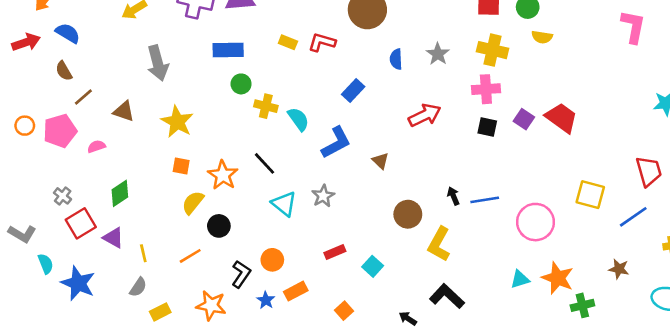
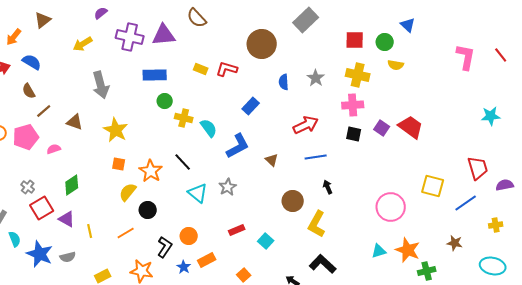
blue line: (485, 200) -> (316, 157), moved
gray semicircle: (138, 287) -> (68, 257), moved, turned 42

